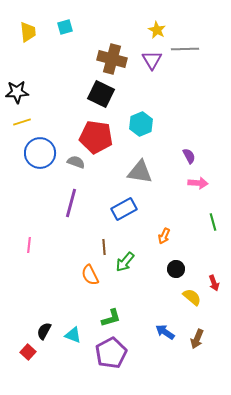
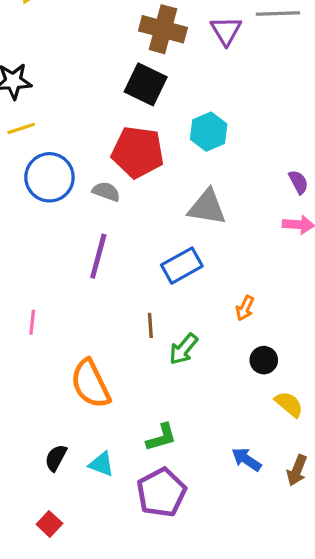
purple semicircle: (189, 156) -> (298, 182), moved
orange semicircle: (90, 275) -> (90, 384), moved, size x1.5
red square: (28, 352) -> (49, 524), moved

